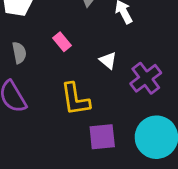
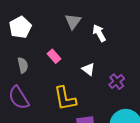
purple cross: (146, 78) -> (117, 82), size x0.7

